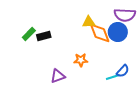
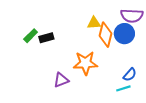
orange diamond: (100, 33) -> (105, 35), turned 35
orange star: (81, 60) -> (85, 63), size x1.6
cyan line: (113, 77) -> (123, 88), moved

